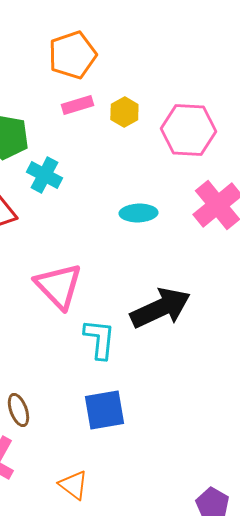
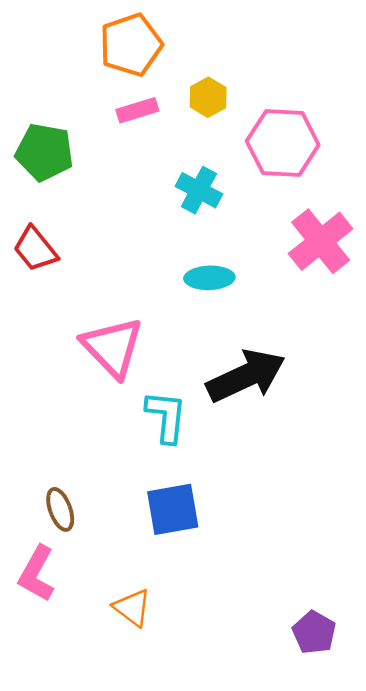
yellow hexagon: (124, 112) -> (208, 97), moved
cyan cross: (44, 175) -> (199, 190), moved
cyan ellipse: (138, 213) -> (209, 278), moved

